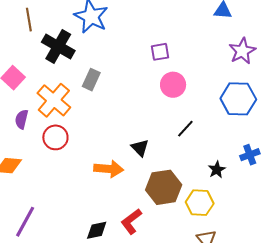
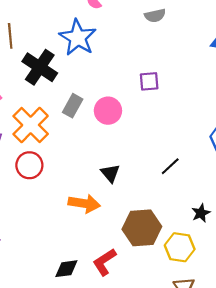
pink circle: (173, 85) -> (108, 111), moved
black triangle: (140, 148) -> (110, 173), moved

